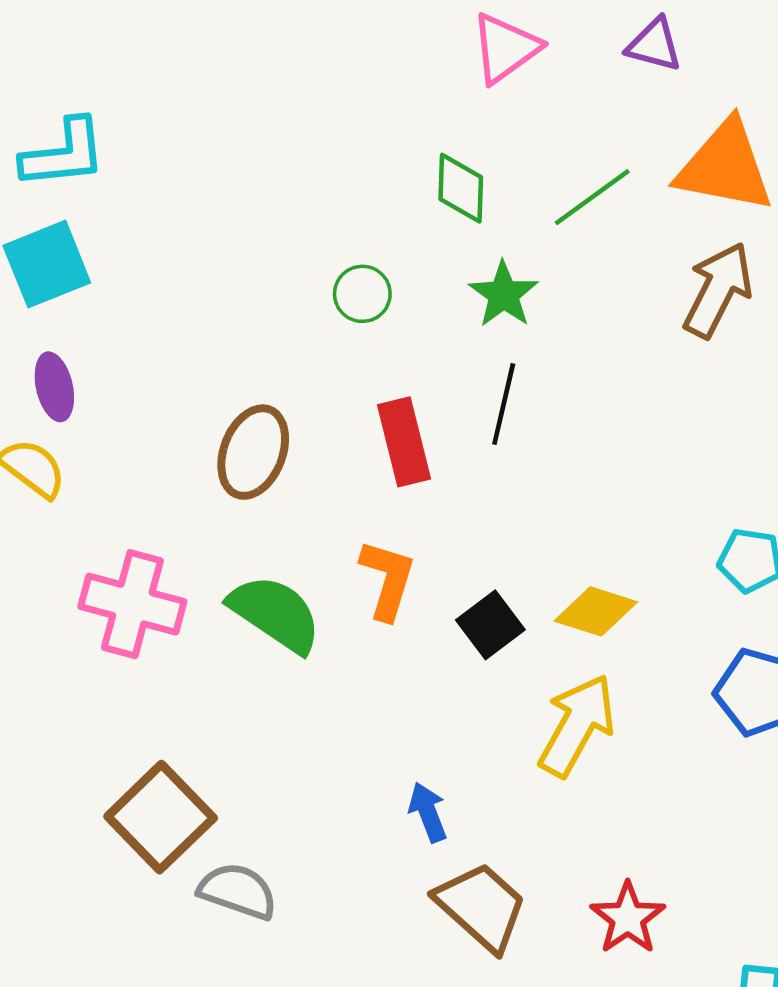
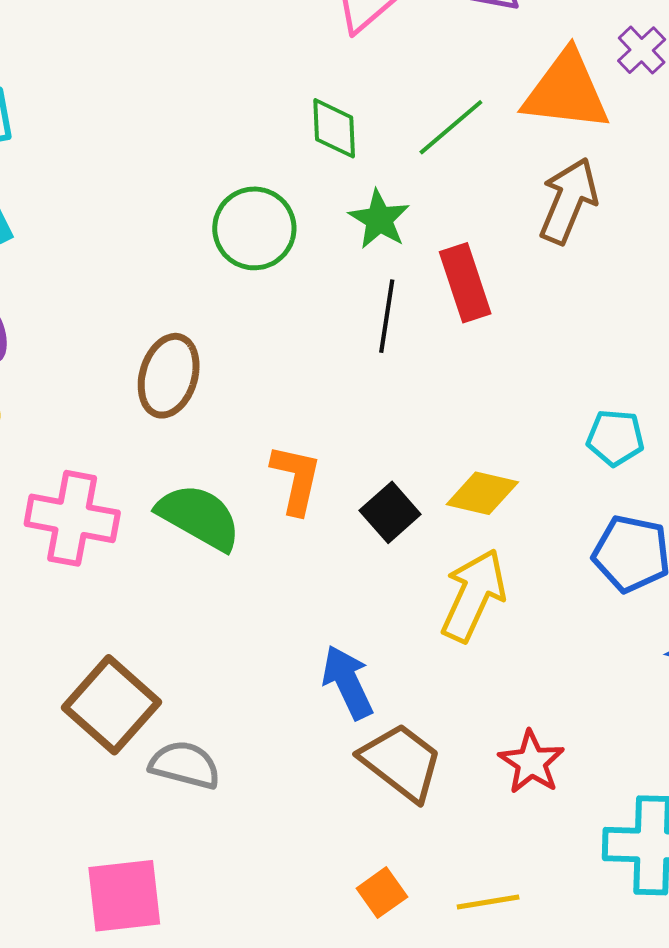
green circle: (362, 294) -> (254, 228), size x1.6
red rectangle: (404, 442) -> (465, 283), moved
blue arrow: (428, 812) -> (348, 682), size x1.4

